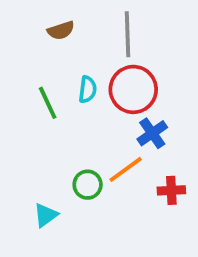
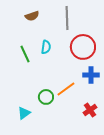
red circle: (133, 89) -> (83, 47), moved
blue cross: (152, 133) -> (91, 75), moved, turned 35
red cross: (171, 190) -> (90, 110), moved, turned -32

